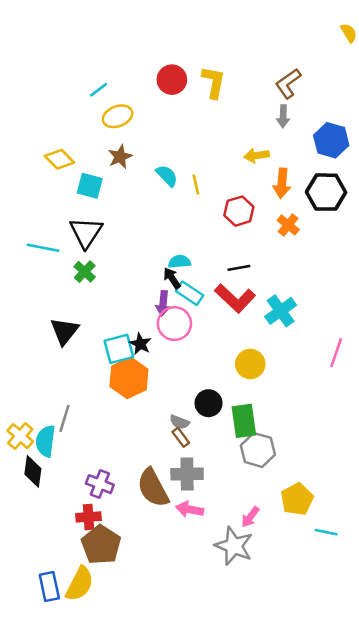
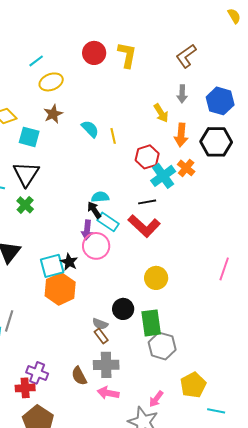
gray arrow: (283, 116) -> (182, 94), moved
yellow arrow: (257, 155) -> (161, 113), turned -114
cyan cross: (281, 311) -> (163, 176), moved
brown semicircle: (153, 488) -> (79, 376), size x0.6
red cross: (88, 517) -> (25, 388), moved

